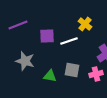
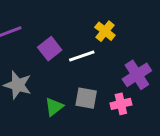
purple square: (47, 36) -> (50, 49), turned -35
green triangle: (50, 76) -> (54, 107), turned -48

